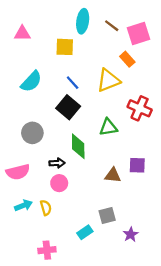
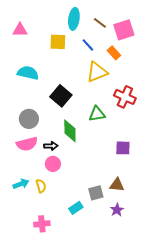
cyan semicircle: (31, 82) -> (28, 73), turned -120
blue line: (73, 83) -> (88, 45), moved
pink semicircle: (18, 172) -> (27, 144), moved
brown triangle: (113, 175) -> (117, 185), moved

